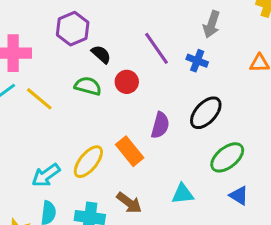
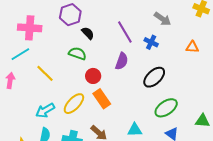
gray arrow: (211, 24) -> (162, 19), turned -78
red circle: (127, 82) -> (93, 76), moved
yellow line: (39, 99) -> (45, 73), moved
purple semicircle: (160, 125) -> (122, 61), moved

